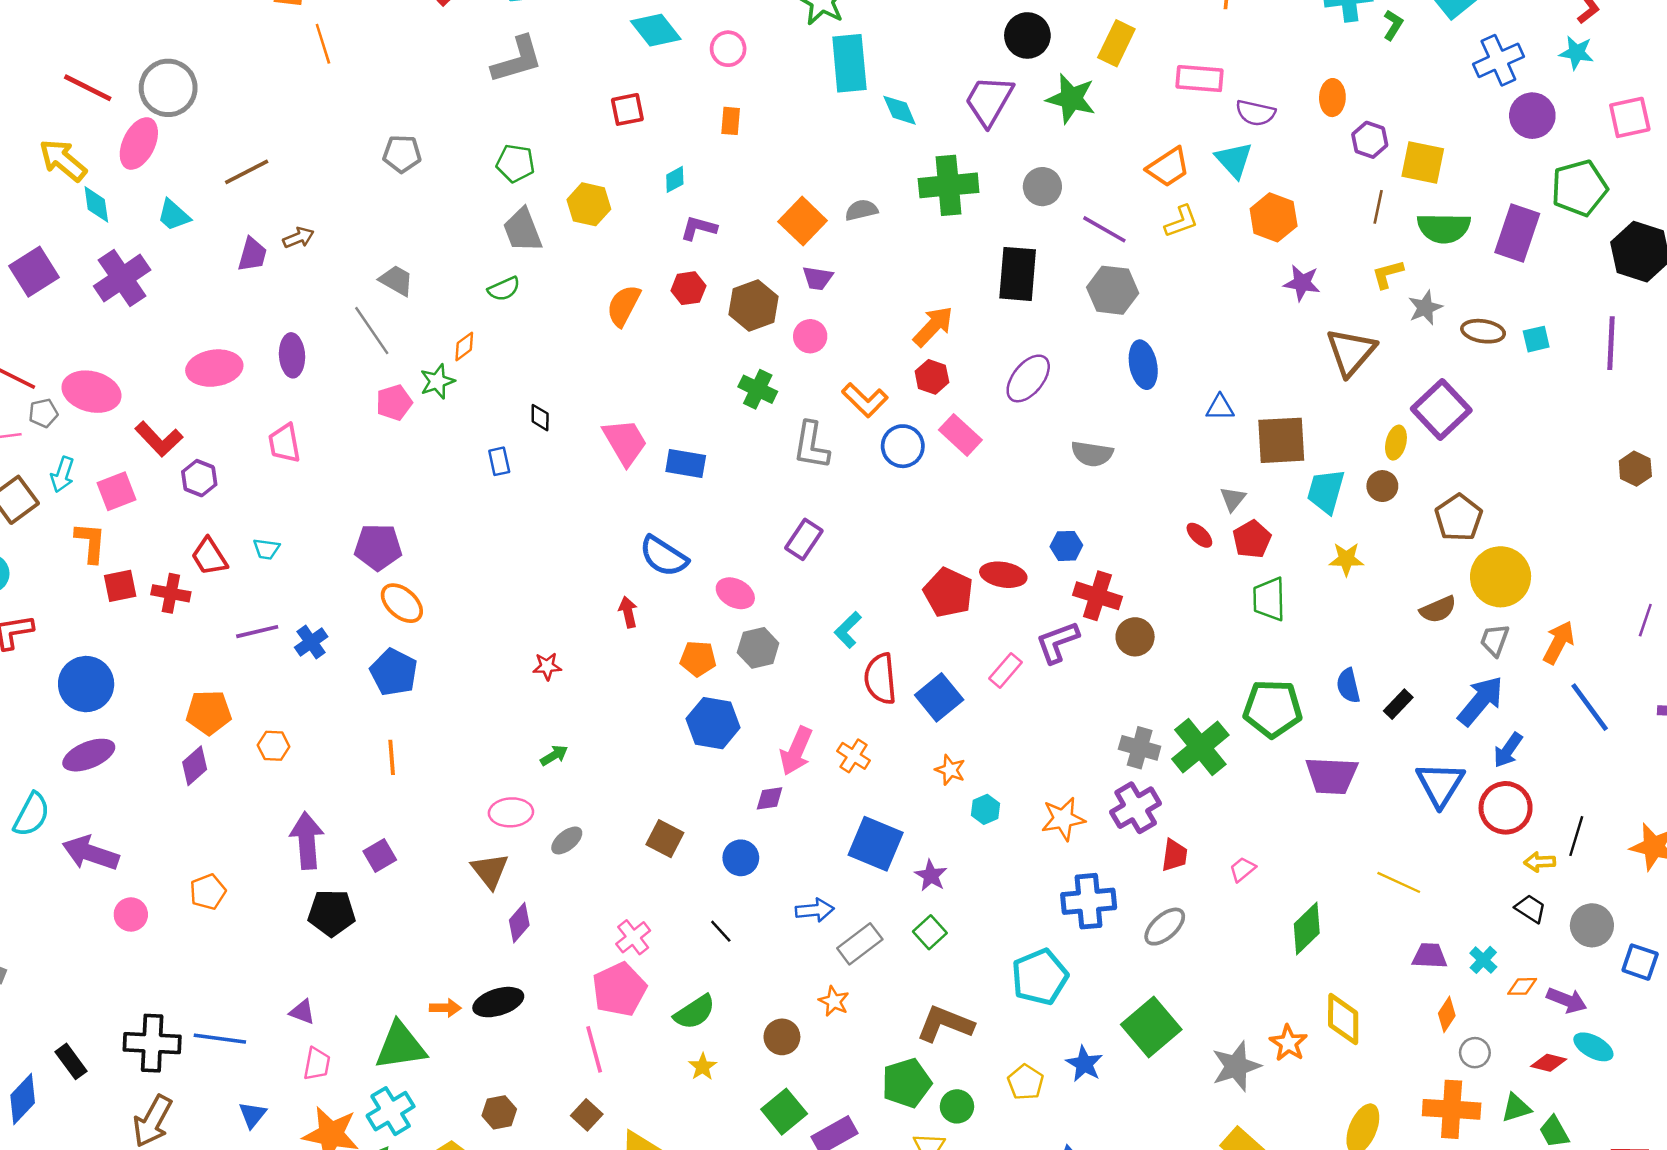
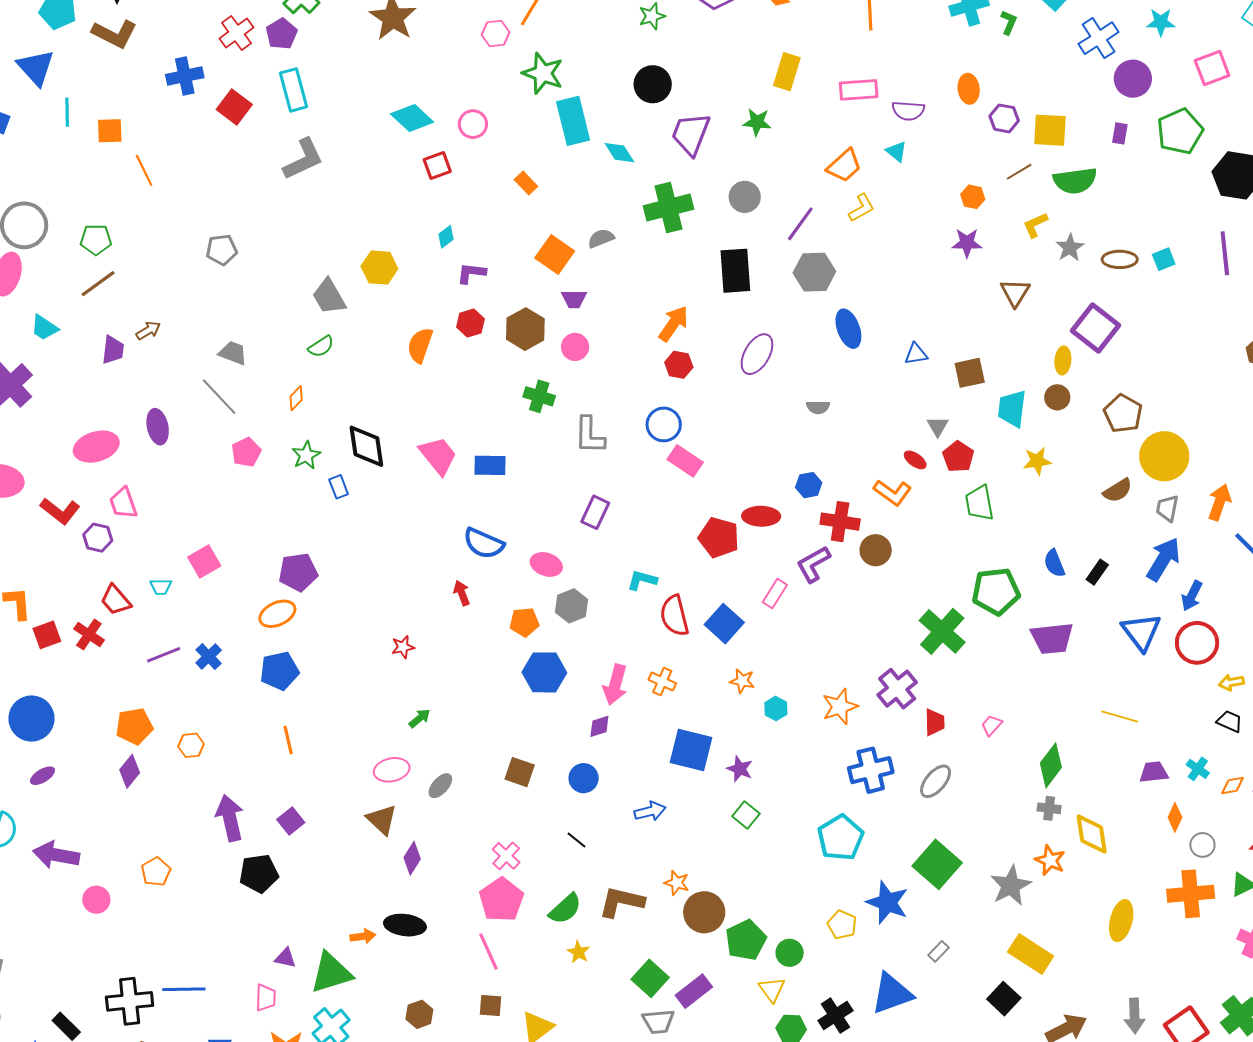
black circle: (1027, 35) -> (653, 84), moved
green star: (1071, 99) -> (757, 122), size x0.7
red square: (627, 109) -> (437, 166), moved
orange rectangle: (731, 121) -> (526, 183), moved, turned -40
cyan triangle: (1234, 160) -> (897, 152), size x0.7
green pentagon: (515, 163) -> (96, 240), moved
brown line: (1378, 207) -> (1019, 172), turned 56
orange hexagon: (1274, 217) -> (973, 197), moved, size x0.6
purple line: (1104, 229) -> (800, 224), turned -75
purple rectangle: (1517, 233) -> (1120, 133), moved, size x0.5
brown triangle: (1351, 352) -> (1015, 293), size x0.7
green star: (437, 381) -> (306, 455), moved
orange L-shape: (865, 400) -> (893, 492), moved
black diamond: (540, 418) -> (366, 446), size x2.0
pink rectangle: (960, 435) -> (685, 461), moved
brown square: (1281, 440) -> (970, 373), size x0.7
pink trapezoid: (284, 443) -> (123, 503), moved
gray semicircle: (1092, 454) -> (818, 407), size x0.7
pink square: (117, 491) -> (204, 561), moved
purple pentagon: (378, 547) -> (298, 572), moved
red cross: (171, 593) -> (89, 634), turned 32
orange ellipse: (402, 603) -> (277, 614), turned -57
cyan L-shape: (848, 630) -> (642, 580), turned 68
blue pentagon: (394, 672) -> (279, 671), turned -30
gray cross: (1140, 748) -> (1049, 808), moved, size x0.7
purple ellipse: (89, 755) -> (43, 776), size x0.6
gray rectangle: (860, 944) -> (939, 951), moved, size x0.6
black ellipse: (498, 1002) -> (405, 925), turned 33
purple triangle: (302, 1012) -> (285, 958), moved
brown L-shape: (945, 1024) -> (621, 902), moved
brown circle: (782, 1037) -> (704, 912), moved, size x1.4
blue star: (1084, 1064) -> (887, 902), size x1.4
brown square: (587, 1115) -> (491, 1006), turned -30

